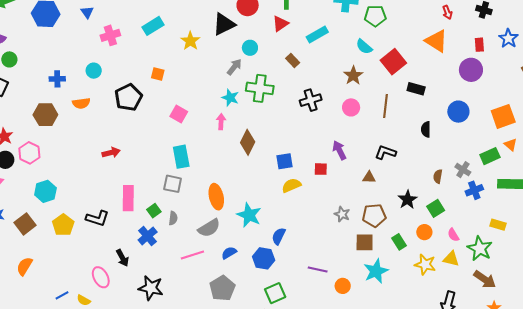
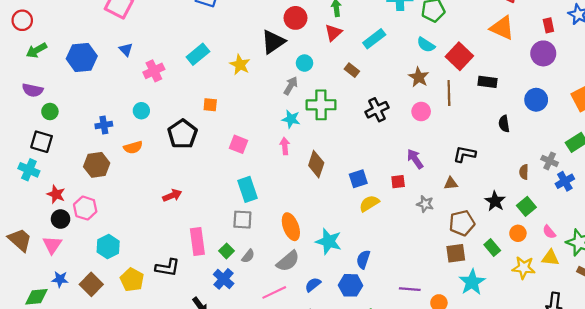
brown line: (386, 106) -> (449, 93), moved
gray star: (342, 214) -> (425, 204), moved
gray semicircle: (173, 218) -> (248, 256), turned 40

